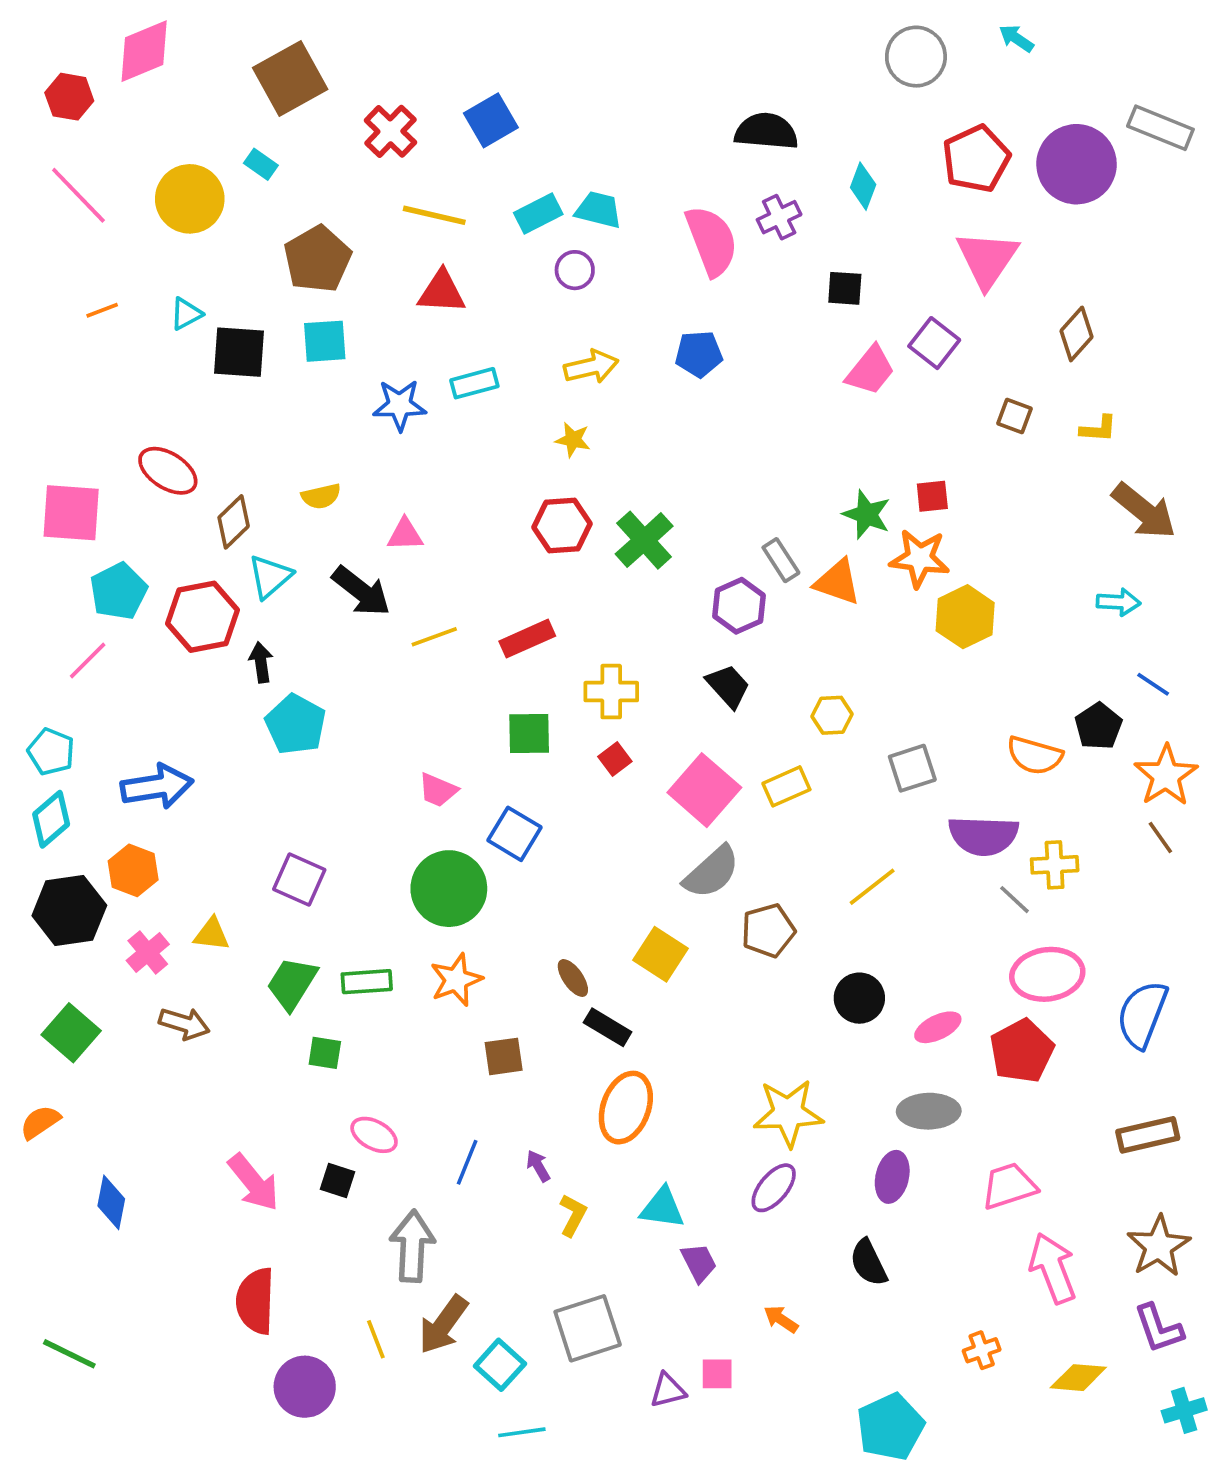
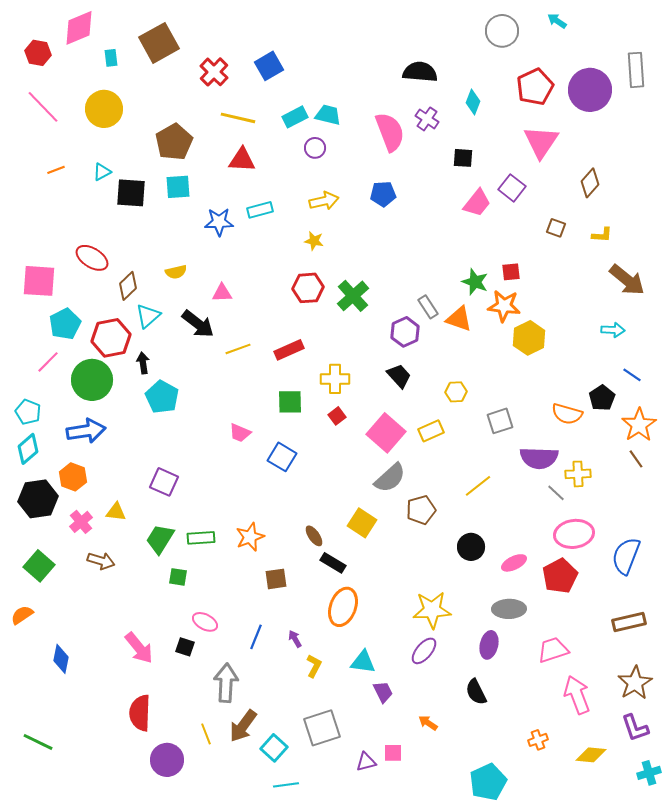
gray rectangle: (1160, 128) -> (636, 70), turned 64
cyan rectangle: (261, 164) -> (111, 58), moved, turned 48
purple cross: (779, 217) -> (427, 119), turned -30
green circle: (449, 889) -> (92, 380), moved

